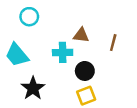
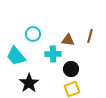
cyan circle: (29, 17) -> (33, 34), moved
brown line: (113, 43) -> (90, 36), moved

